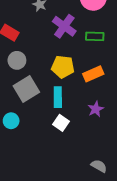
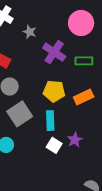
purple star: (96, 109) -> (75, 140), moved

